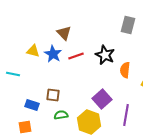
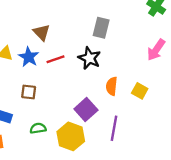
gray rectangle: (128, 25) -> (101, 28), moved
orange semicircle: (125, 70) -> (112, 86), moved
brown square: (53, 95) -> (29, 92), moved

